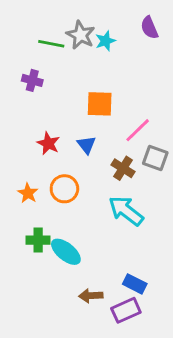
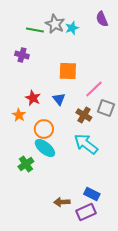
orange star: (28, 193) -> (19, 115), moved
green cross: (38, 240) -> (26, 164), turned -35
cyan ellipse: (66, 252) -> (45, 148), moved

